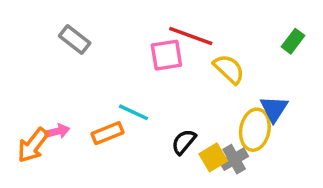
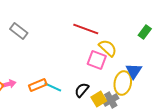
pink square: (166, 55) -> (97, 60), moved, turned 30
cyan line: (134, 112) -> (53, 87), moved

